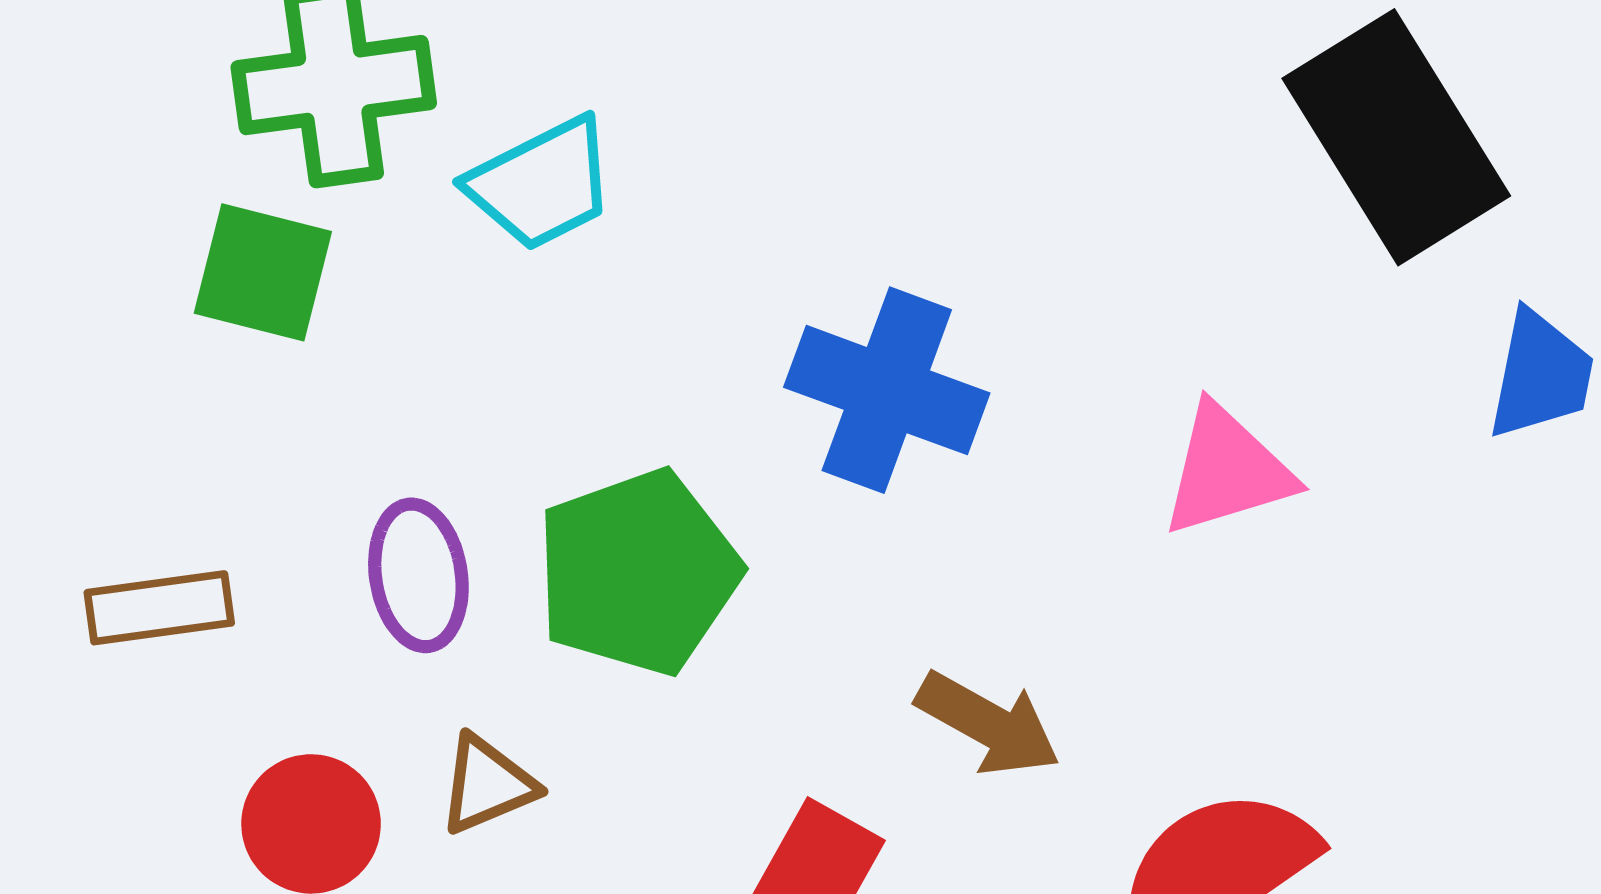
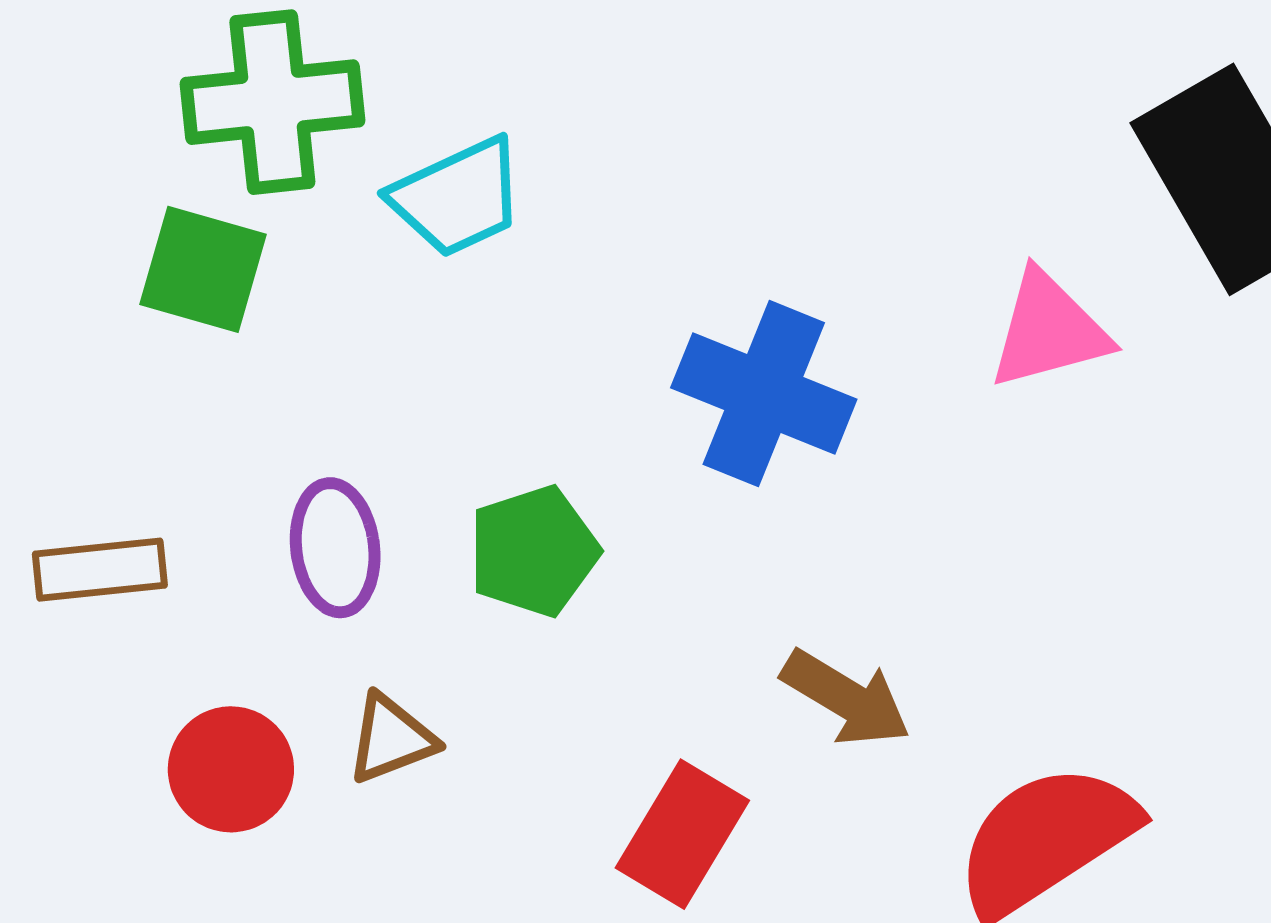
pink triangle: (1227, 470) -> (1049, 330), moved
green pentagon: (638, 572) -> (534, 551), size x0.7

